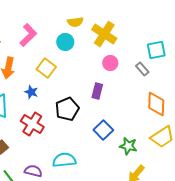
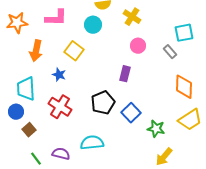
yellow cross: (104, 34) -> (132, 17), size x0.7
pink L-shape: (28, 35) -> (56, 18), turned 45
black pentagon: (67, 109) -> (103, 103), moved

